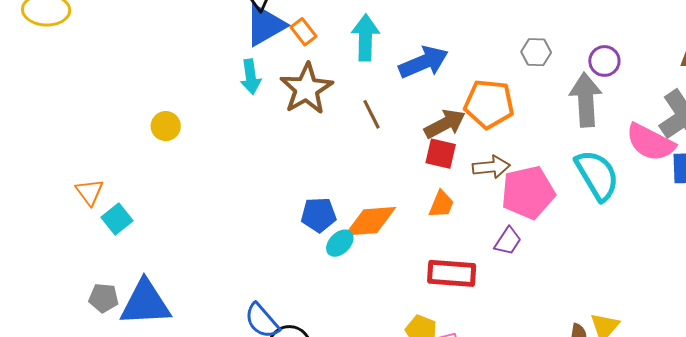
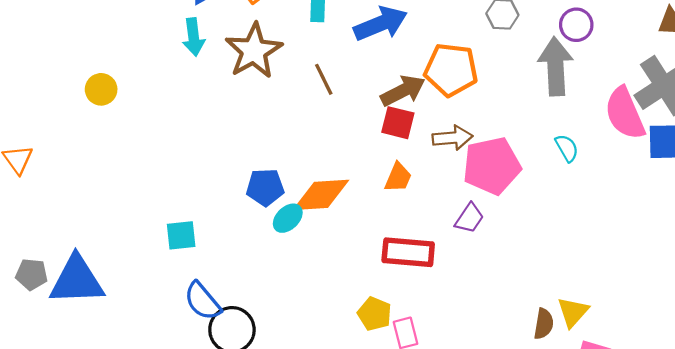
pink semicircle: (650, 142) -> (625, 113), turned 39
cyan semicircle: (597, 175) -> (567, 148), size x0.5
cyan square: (117, 219) -> (181, 235), moved, turned 32

